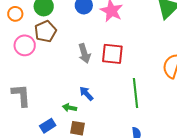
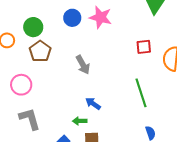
pink circle: (25, 45) -> (21, 85), moved
red square: (112, 54) -> (144, 47), moved, size x0.7

